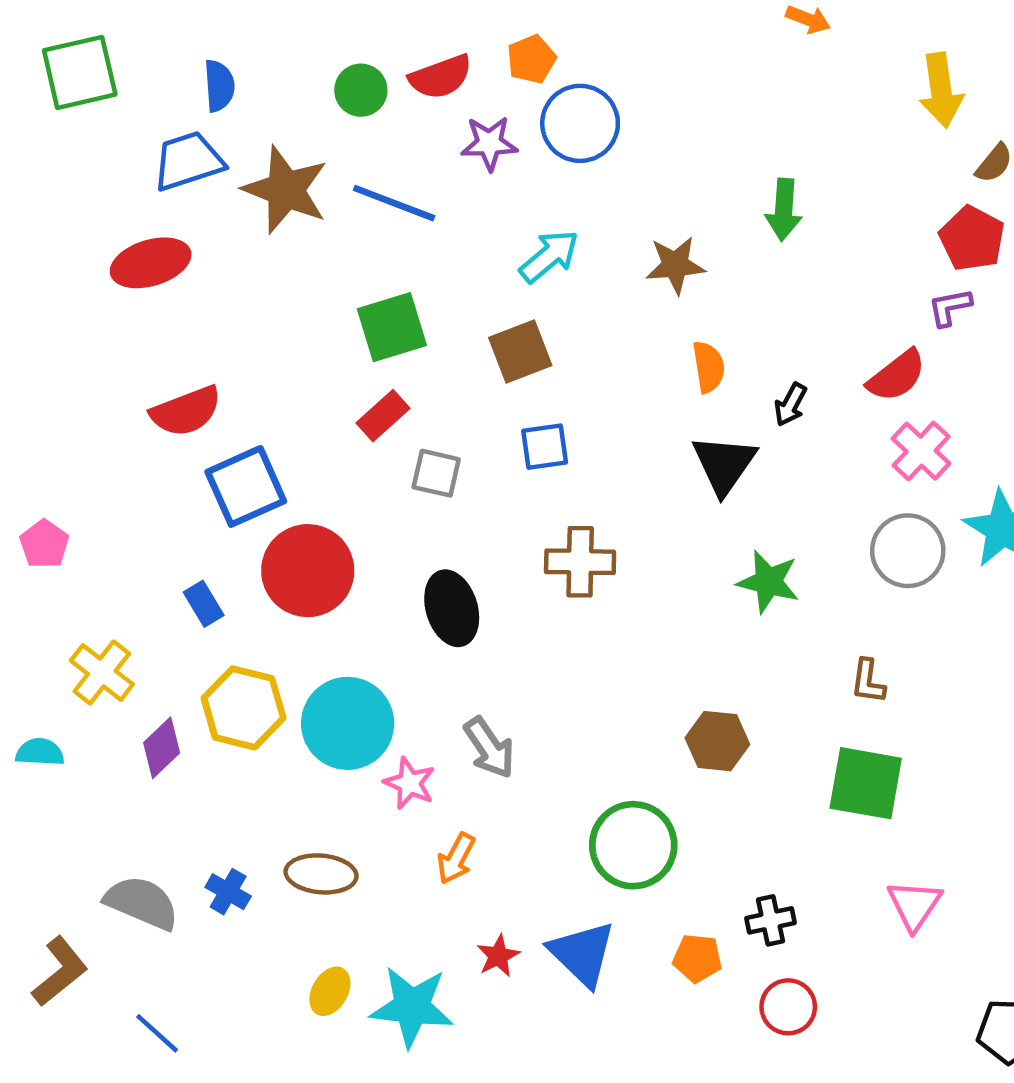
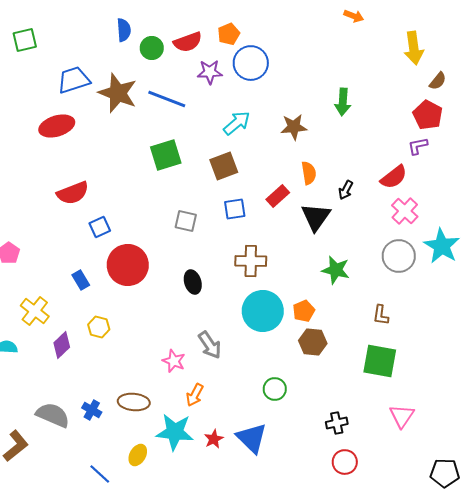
green square: (80, 72) -> (25, 40), size x0.7
blue semicircle: (219, 86) -> (124, 30), moved
red rectangle: (383, 416) -> (278, 196), moved
blue square: (246, 486) -> (100, 227), size x0.6
black ellipse: (452, 608) -> (193, 282), size x0.7
yellow hexagon: (244, 708) -> (99, 327), size x0.6
cyan circle: (348, 723) -> (263, 311), moved
green circle: (633, 845) -> (275, 389), size x0.6
orange pentagon: (697, 958) -> (304, 311), moved, turned -30
cyan star: (412, 1007) -> (175, 432), moved
blue line: (157, 1033) -> (100, 474), moved

